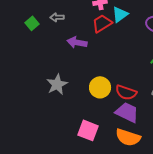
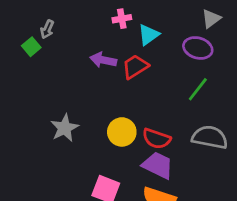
gray arrow: (57, 17) -> (47, 29), moved, turned -64
red trapezoid: (102, 23) -> (135, 67), moved
purple arrow: (77, 42) -> (103, 60), moved

